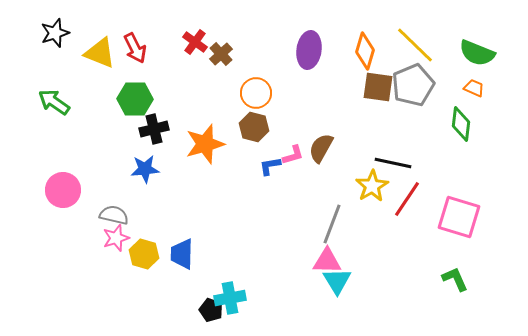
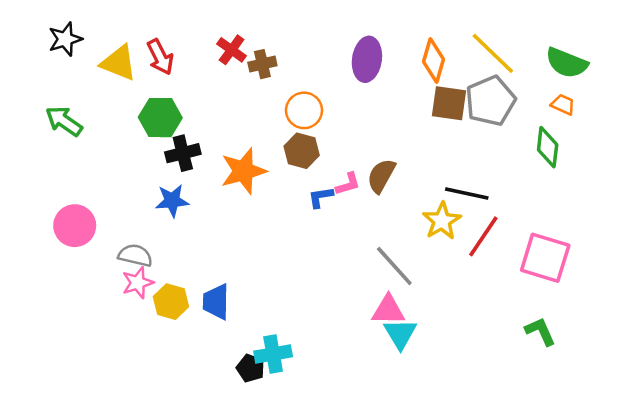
brown cross: (221, 54) -> (262, 64), turned 30
gray line: (332, 224) -> (394, 266), turned -63

